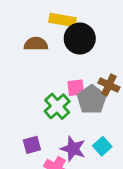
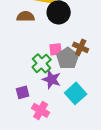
cyan square: (102, 146) -> (76, 93), size x1.5
purple star: (73, 149) -> (52, 79), moved

